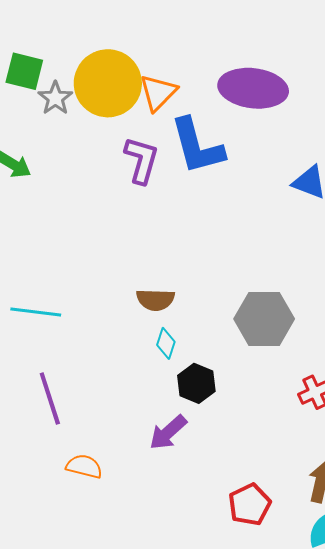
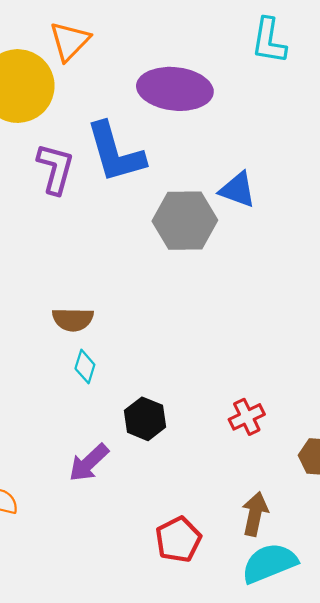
orange triangle: (158, 93) -> (70, 41), moved
gray hexagon: (264, 319) -> (185, 221), moved
black hexagon: (196, 383) -> (145, 419), moved

